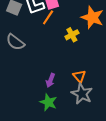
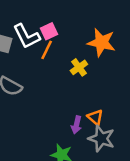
purple arrow: (50, 80) -> (76, 125), moved

